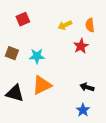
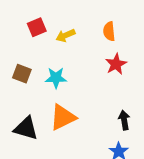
yellow arrow: (65, 25) -> (65, 35), moved
orange semicircle: (90, 25) -> (109, 31), moved
black arrow: (87, 87) -> (124, 120), turned 64

